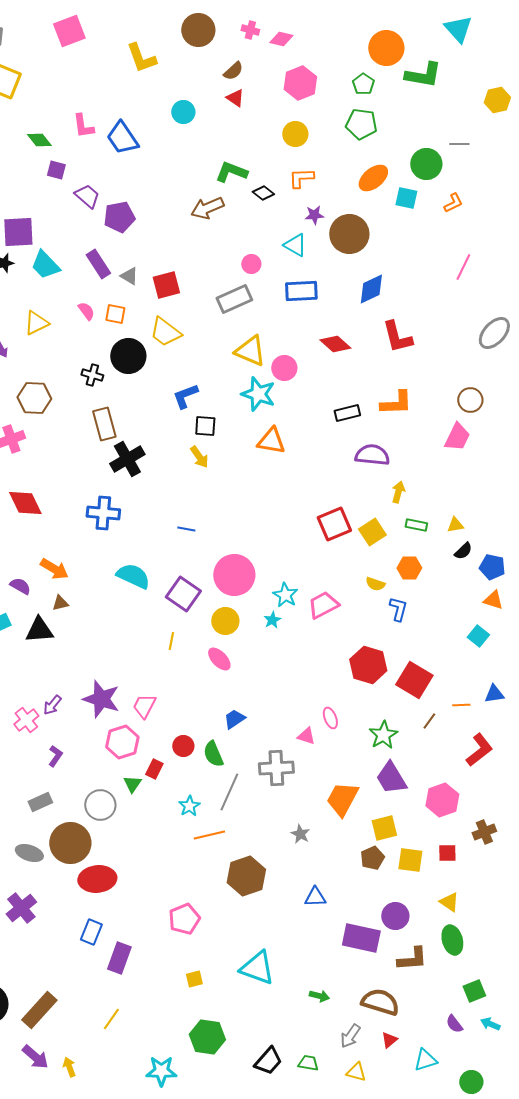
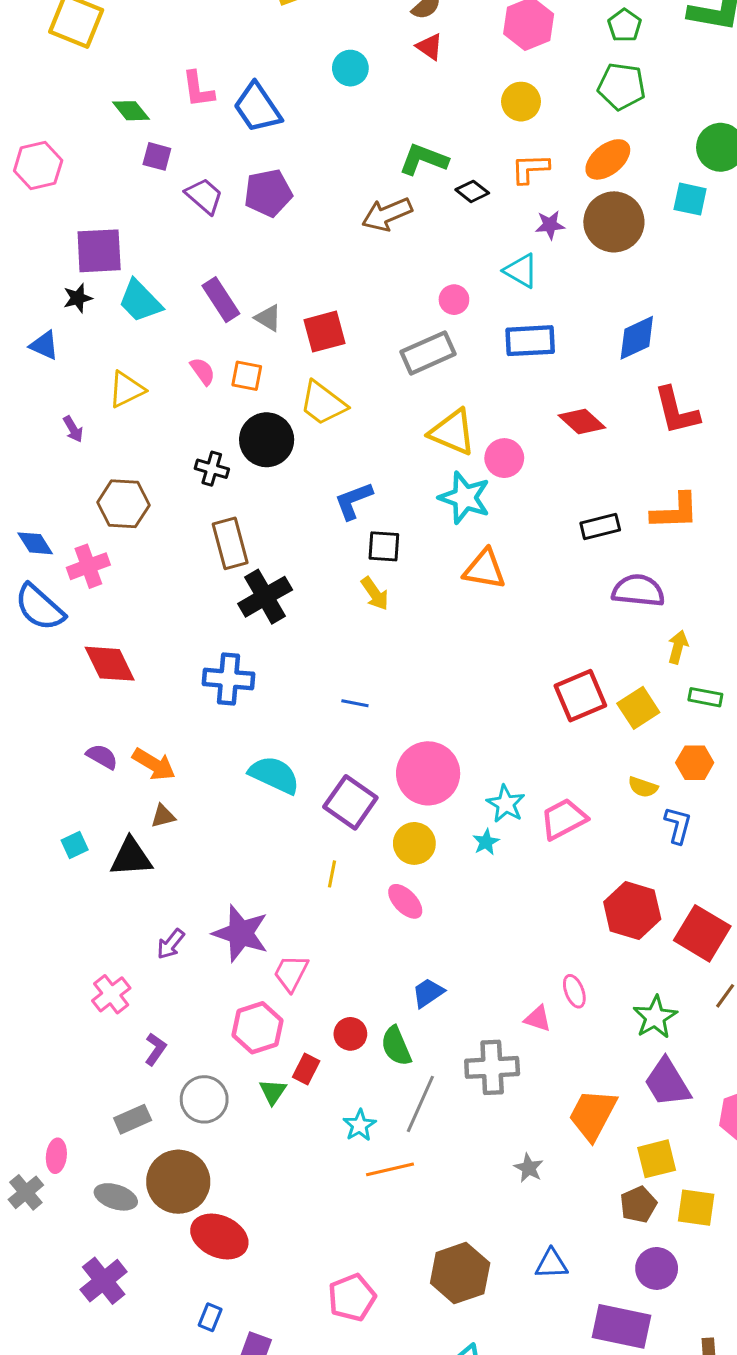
orange ellipse: (373, 178) -> (608, 159), moved
purple pentagon: (119, 217) -> (268, 193), moved
brown circle: (349, 234) -> (614, 222), moved
purple semicircle: (20, 586) -> (102, 757), moved
purple star: (101, 699) -> (241, 933), moved
purple arrow: (52, 705) -> (171, 944), moved
gray circle: (100, 805) -> (204, 1099), moved
brown hexagon: (246, 876) -> (460, 1273), moved
red ellipse: (97, 879) -> (219, 1236), turned 30
purple circle: (395, 916) -> (657, 1268), moved
blue rectangle: (91, 932) -> (210, 1317), size x0.7

